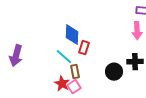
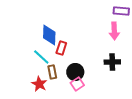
black circle: (114, 72) -> (75, 72), moved
pink square: (74, 87) -> (77, 84), moved

